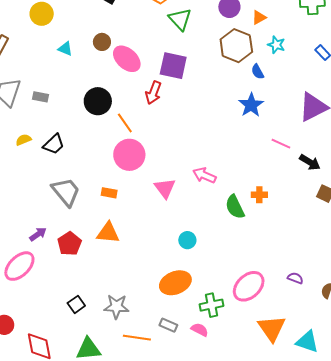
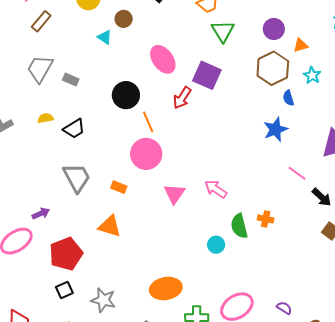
brown circle: (102, 42) -> (124, 19), moved
cyan circle: (187, 240) -> (216, 245), moved
red pentagon: (69, 244) -> (66, 254), moved, size x1.4

